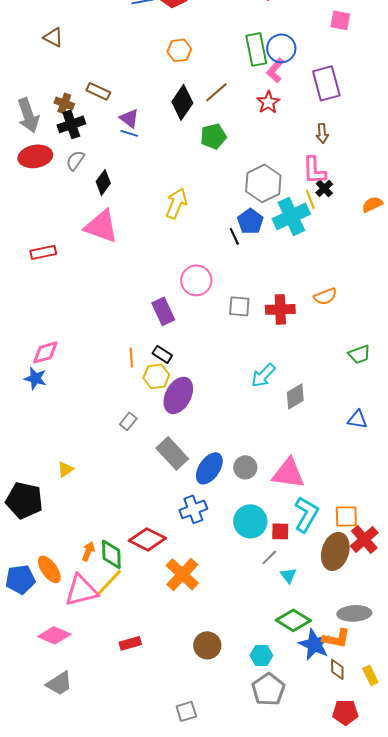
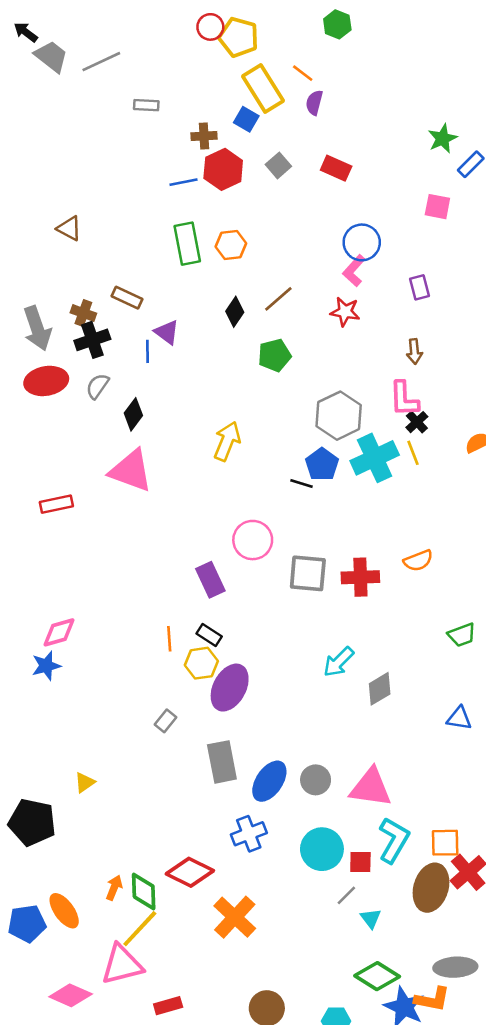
green rectangle: (256, 49) -> (187, 244), moved
purple rectangle: (326, 83) -> (419, 287), size x0.6
black diamond: (182, 102) -> (235, 312), size x0.7
red star: (268, 102) -> (345, 312), turned -30
blue line: (129, 133) -> (148, 351), moved, turned 72
yellow line: (310, 199) -> (413, 453), moved
black line: (234, 236) -> (301, 484), turned -48
gray square: (239, 306) -> (308, 573), size x1.4
blue star: (35, 378) -> (46, 666), turned -30
gray rectangle: (172, 453) -> (222, 762), turned 32
pink triangle: (81, 590) -> (122, 965), moved

